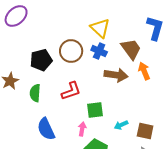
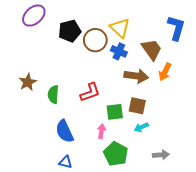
brown circle: (71, 51) -> (95, 40), moved
black pentagon: (41, 60) -> (70, 31), moved
orange arrow: (144, 71) -> (165, 72), turned -132
brown square: (145, 131) -> (137, 106), moved

